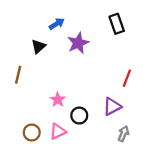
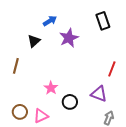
purple triangle: (112, 106) -> (99, 94), turned 48
pink triangle: (58, 131) -> (41, 116), moved
brown circle: (32, 132) -> (20, 112), moved

